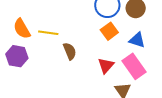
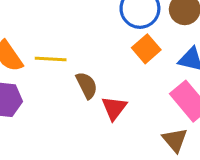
red triangle: (106, 66) -> (114, 108), moved

